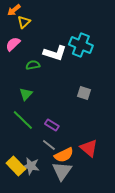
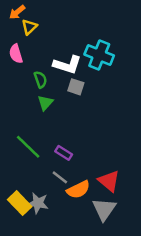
pink semicircle: (13, 44) -> (16, 54), turned -63
green semicircle: (33, 65) -> (40, 79), turned 80
gray square: (84, 93) -> (76, 87), moved
green triangle: (26, 94) -> (45, 103), moved
gray triangle: (62, 171) -> (104, 209), moved

